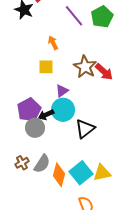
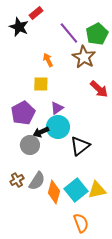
brown star: (85, 67) -> (84, 57), moved
purple pentagon: (29, 110) -> (23, 113), moved

